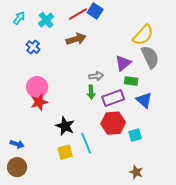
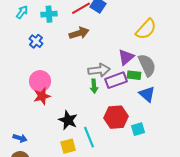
cyan cross: (46, 20) -> (49, 14), turned 35
gray semicircle: (150, 57) -> (147, 65), moved
gray arrow: (96, 76) -> (99, 70), size x1.5
purple rectangle: (113, 98) -> (116, 80), moved

